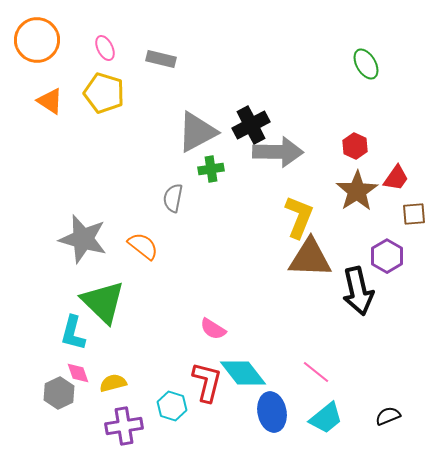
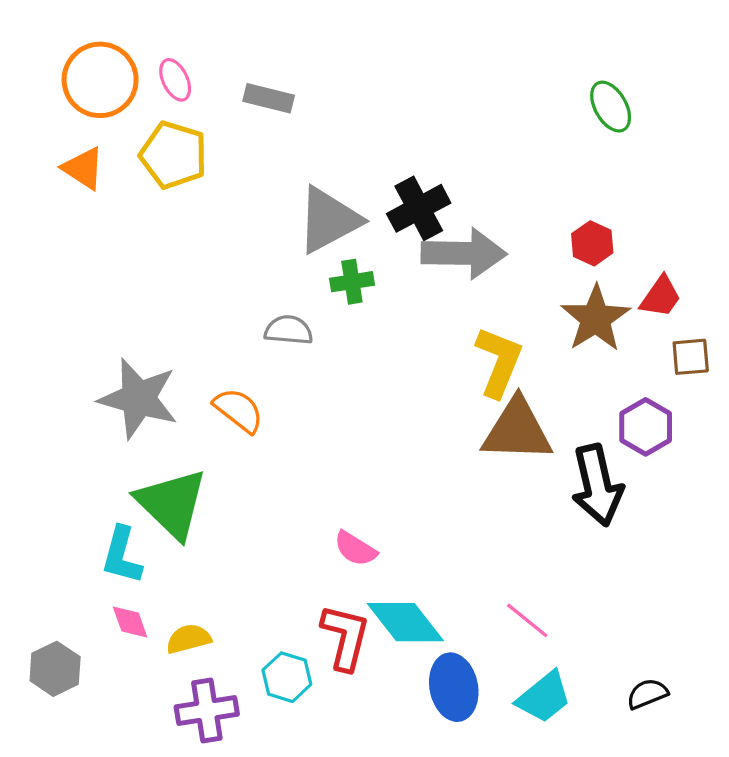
orange circle: (37, 40) -> (100, 80), moved
gray semicircle: (173, 198) -> (289, 330), turned 84
gray hexagon: (59, 393) -> (55, 669), moved

